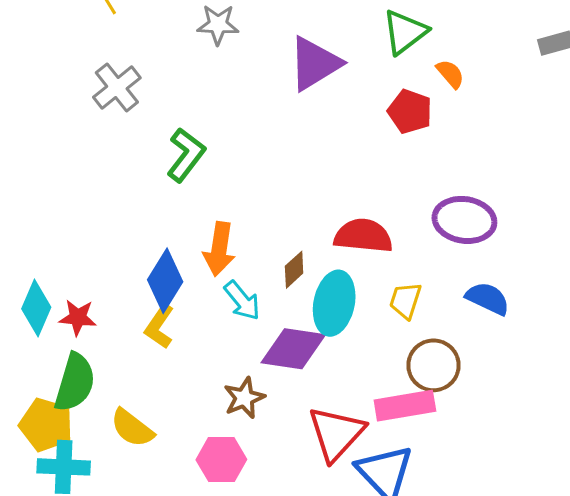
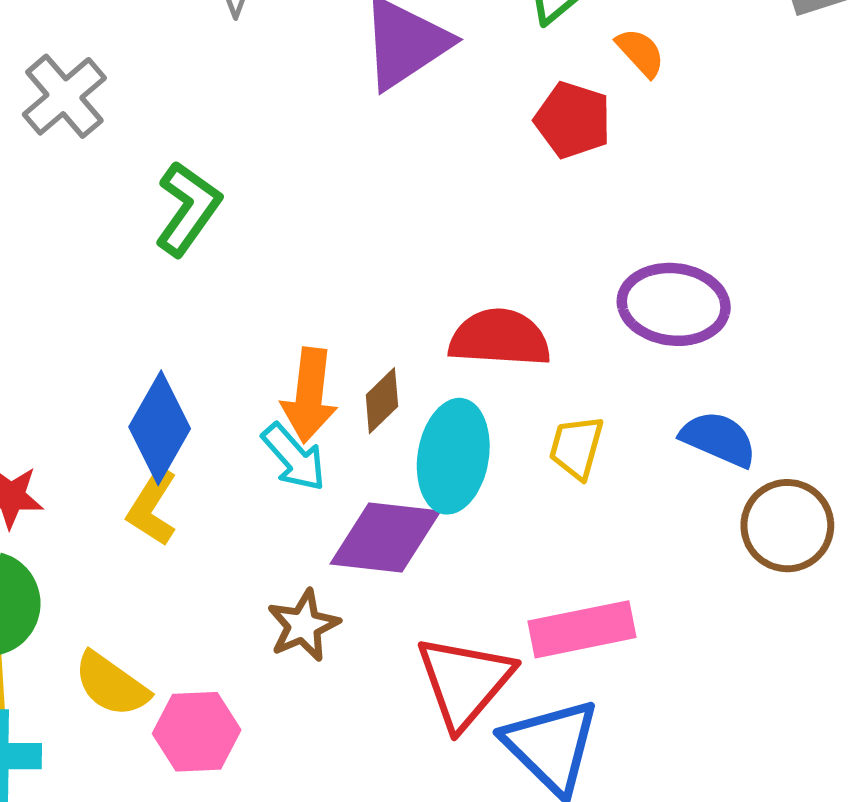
orange arrow: (219, 249) -> (309, 395), moved
brown circle: (434, 365) -> (787, 526), moved
pink hexagon: (221, 460) -> (197, 732), moved

